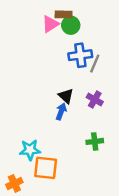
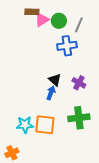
brown rectangle: (64, 14) -> (32, 12), moved
gray line: (95, 64) -> (79, 25), moved
green cross: (95, 141) -> (79, 118), size x1.5
orange square: (46, 168) -> (45, 125), moved

